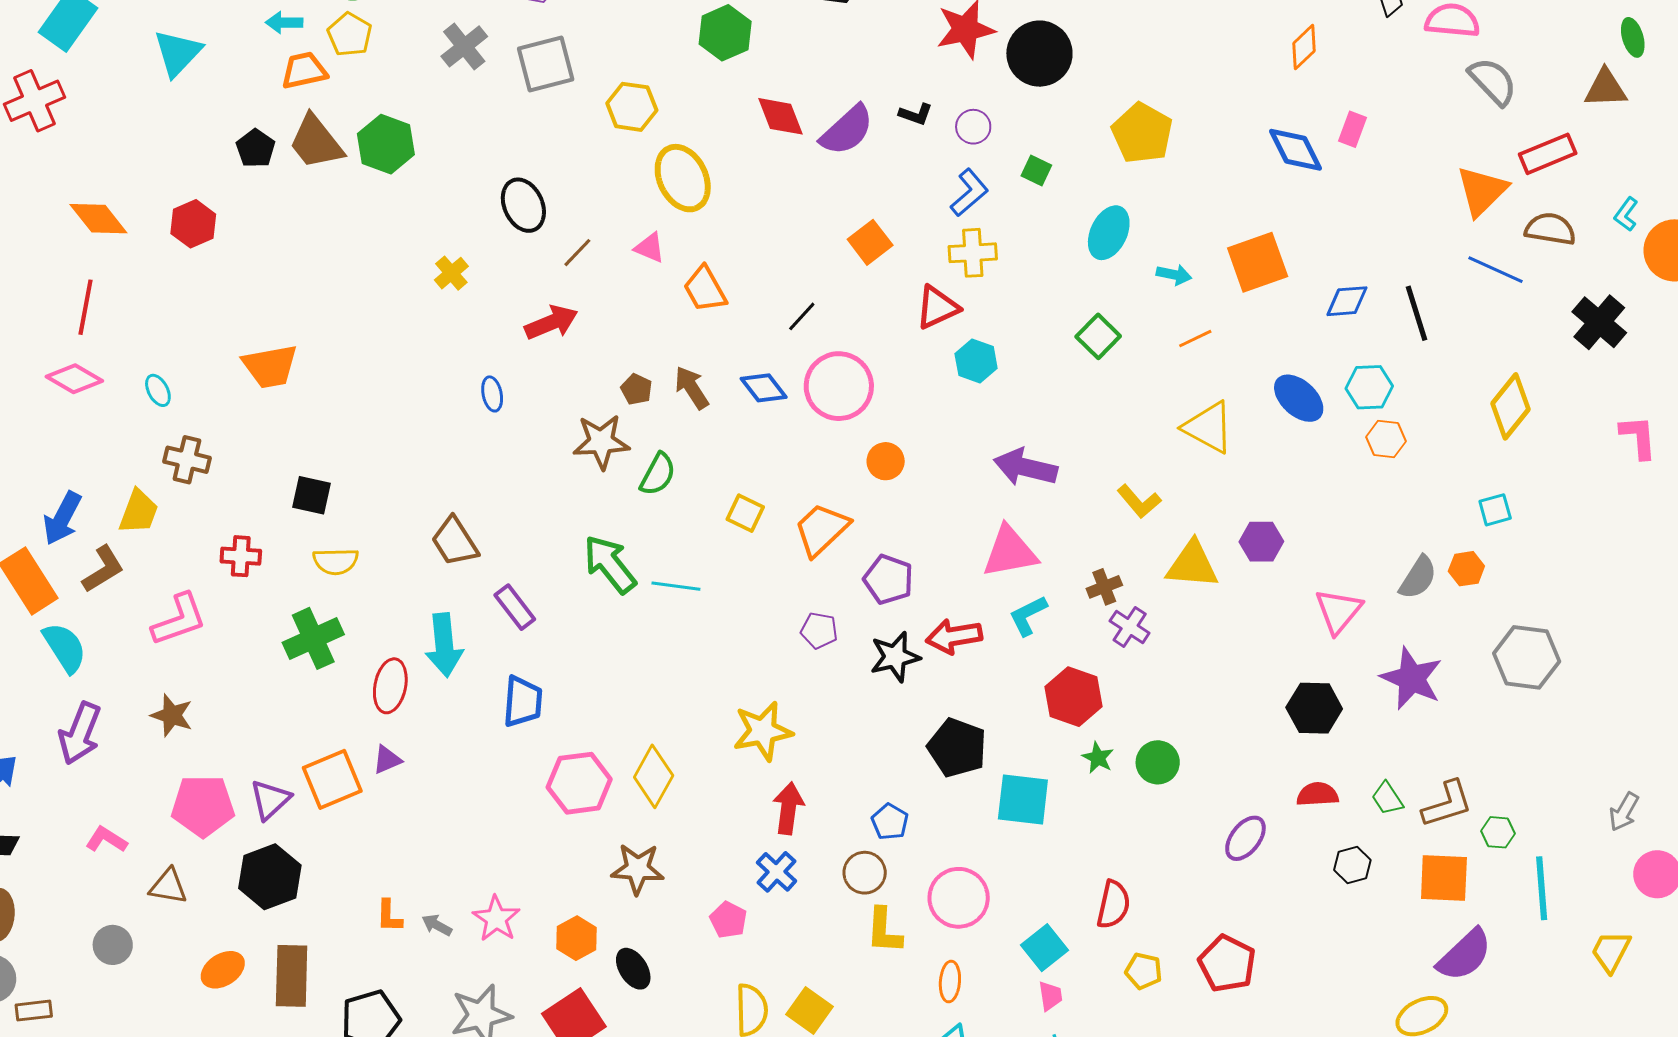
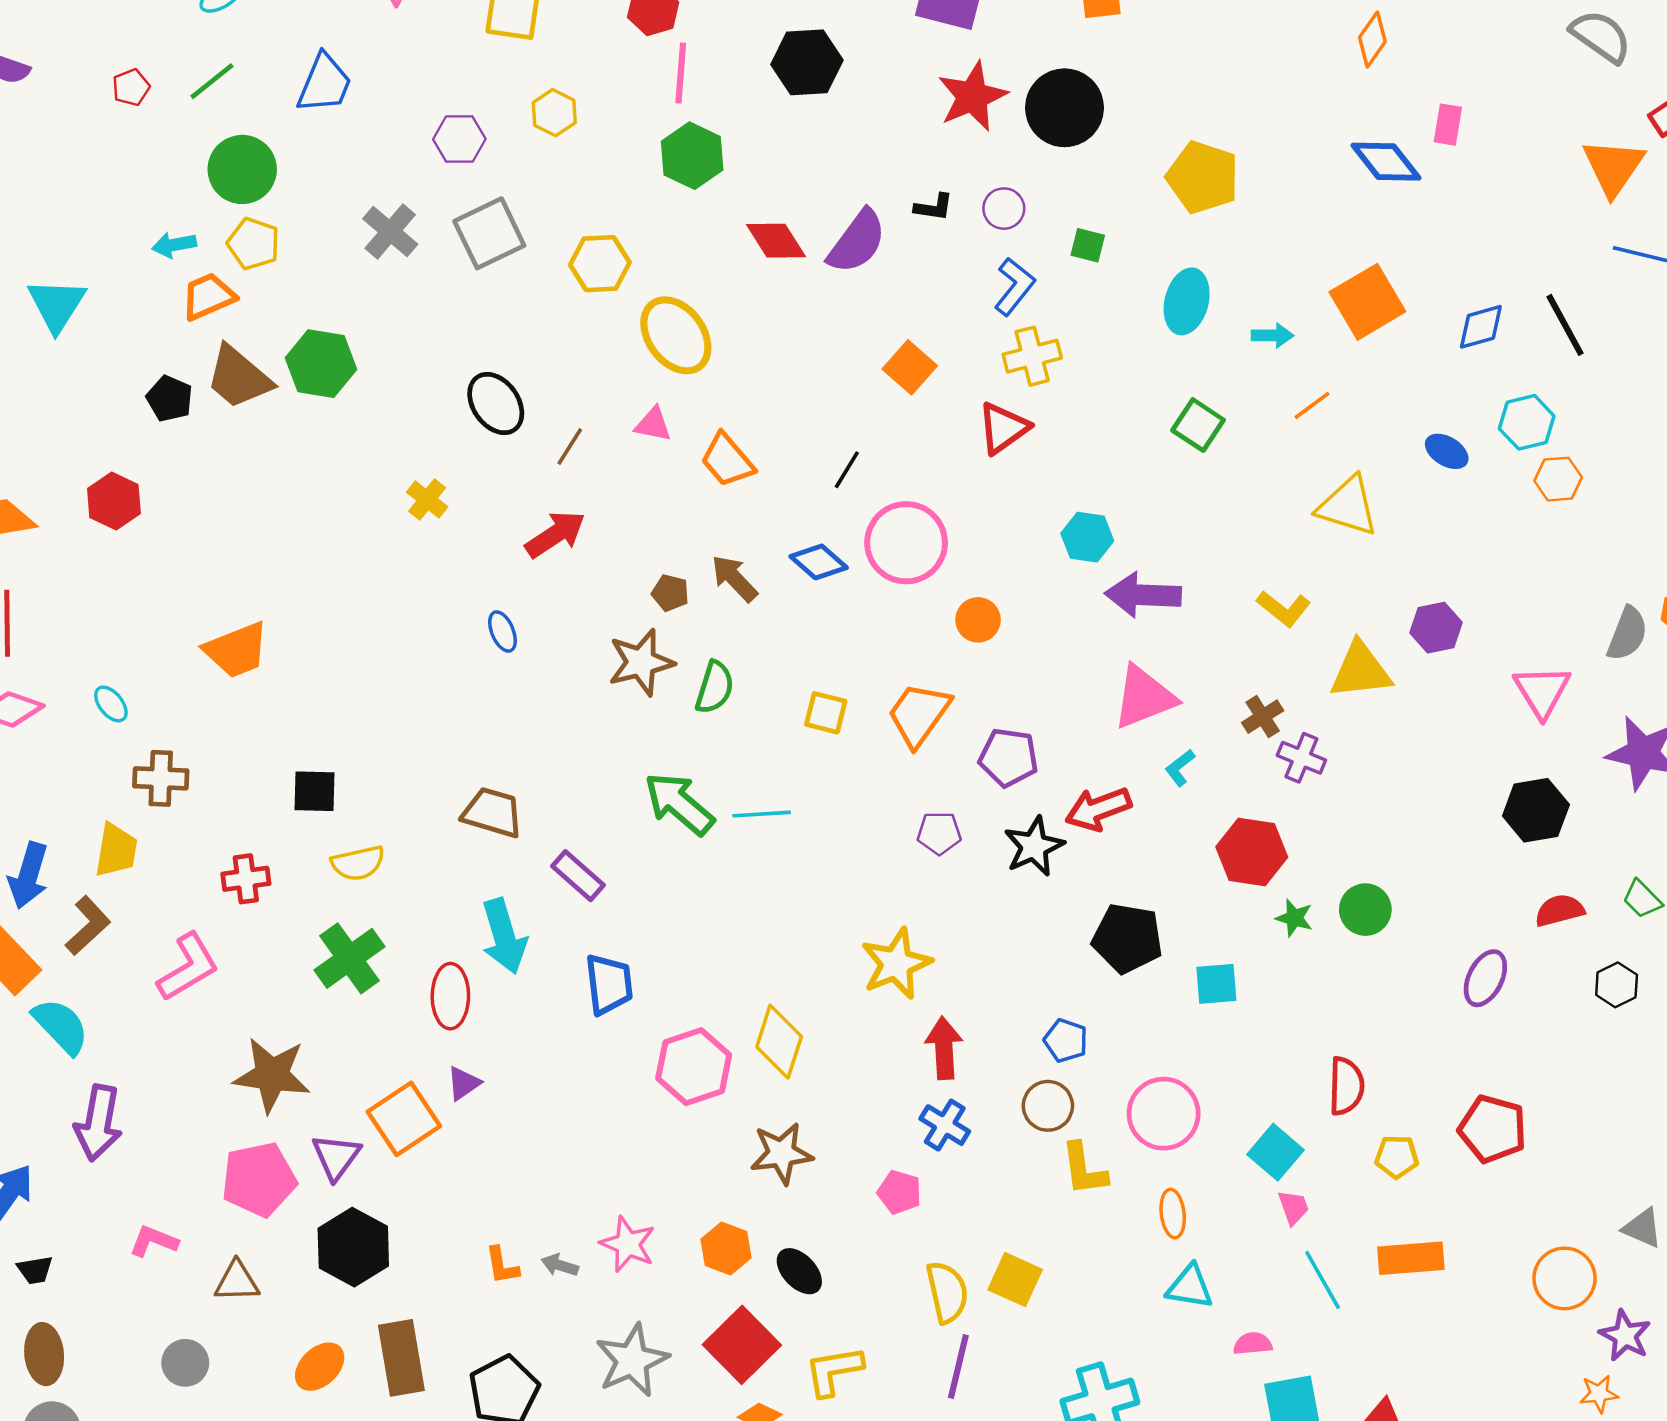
cyan hexagon: (976, 361) -> (1087, 537), moved
blue ellipse: (1299, 398) -> (1447, 451), size x0.7
brown trapezoid: (455, 541) -> (493, 813), turned 150
cyan L-shape: (1028, 616) -> (1180, 768), size x0.7
brown star: (172, 715) -> (272, 1075), moved, size x1.5
cyan square: (1023, 800) -> (1216, 984), size x0.7

